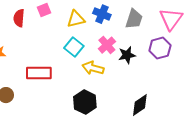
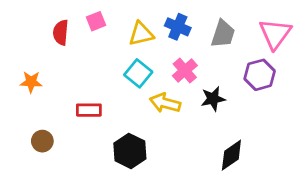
black star: (127, 55) -> (213, 99), moved
red rectangle: (39, 73) -> (89, 110), size x0.7
black hexagon: (85, 102) -> (130, 151), moved

